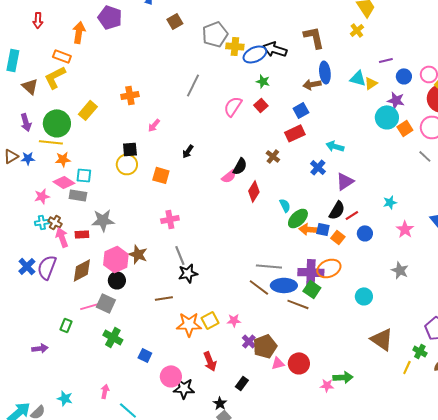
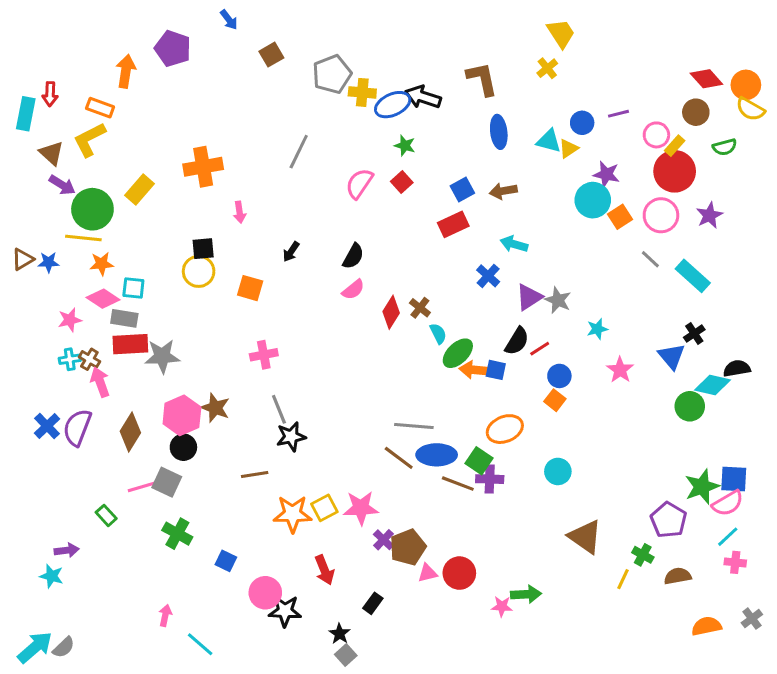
red arrow: (38, 20) -> (50, 94), moved
purple line: (386, 60) -> (619, 114), moved
blue circle: (404, 76) -> (582, 123), moved
brown arrow: (312, 84) -> (503, 191), moved
orange cross: (130, 95) -> (203, 167), size x1.4
purple arrow: (26, 122) -> (62, 185), moved, turned -42
pink arrow: (154, 125) -> (240, 212), turned -48
brown cross: (273, 156) -> (420, 308), moved
black semicircle: (240, 166) -> (353, 256), moved
red rectangle: (82, 234) -> (130, 344), moved, size x1.6
orange square: (338, 237) -> (555, 400), moved
brown diamond: (82, 270) -> (130, 432), turned -30
gray star: (400, 270) -> (558, 300), moved
purple cross: (311, 272) -> (490, 479), moved, size x0.7
pink star: (234, 320) -> (361, 508), size x1.6
green rectangle: (66, 325) -> (106, 515), turned -64
cyan star: (65, 398) -> (52, 576), moved

